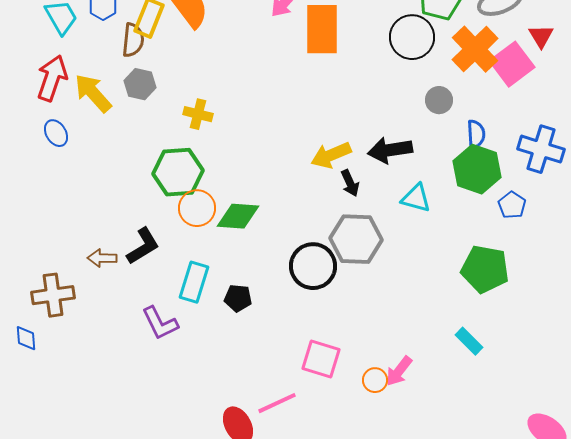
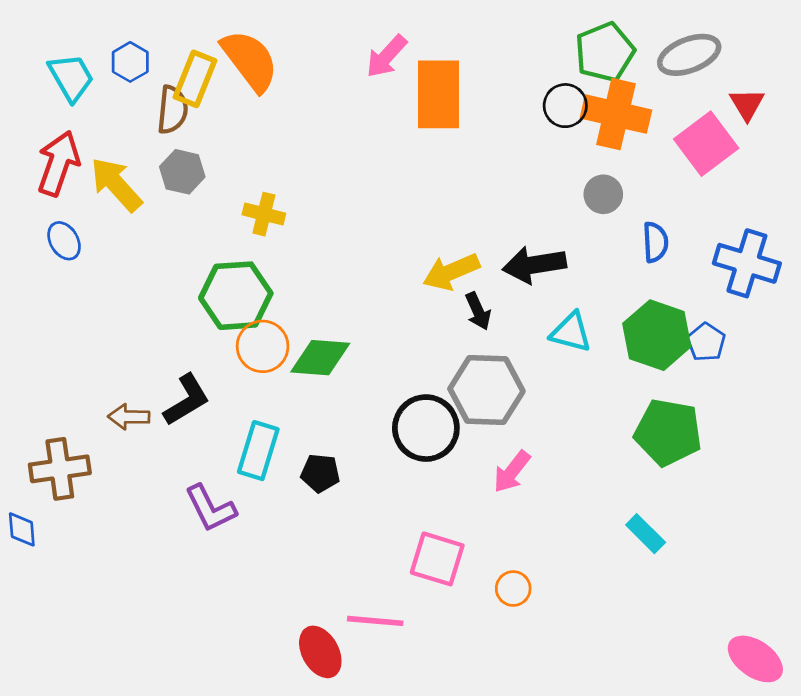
black circle: (412, 37) -> (565, 106), size x0.7
orange cross: (475, 49) -> (616, 114), moved, turned -33
green hexagon: (477, 169) -> (657, 335), moved
pink arrow: (399, 371) -> (512, 472), moved
pink line: (277, 403) -> (375, 621), turned 30

